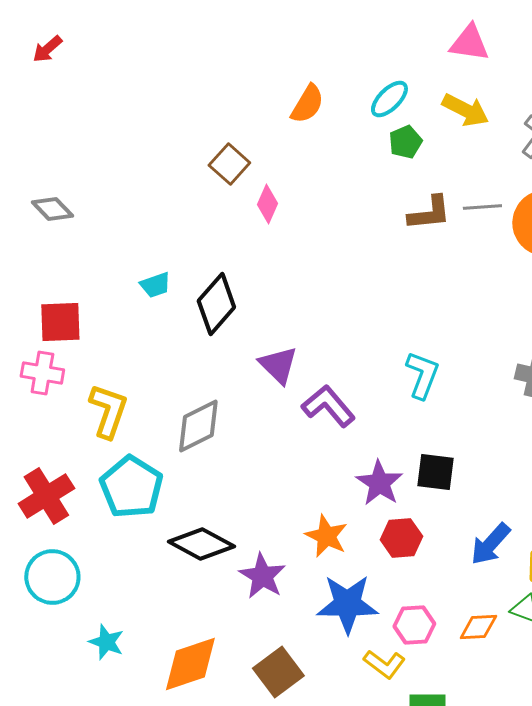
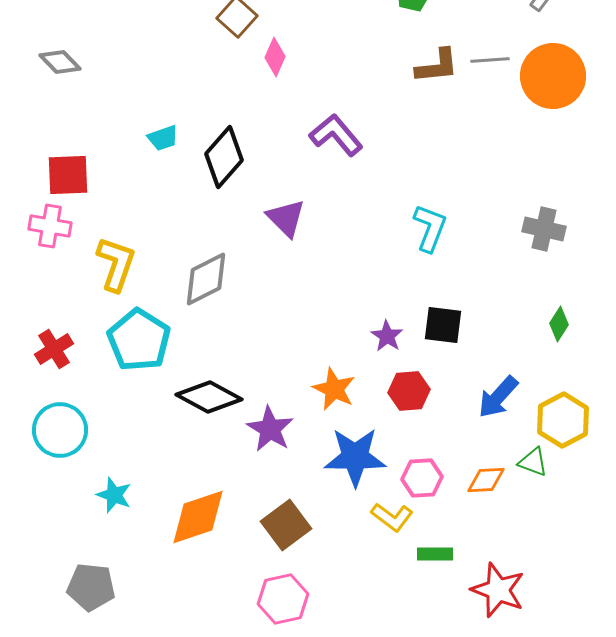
purple L-shape: (328, 406) -> (336, 135), moved
purple star: (379, 483) -> (387, 336), size x0.7
red cross: (46, 496) -> (54, 349), size x0.7

